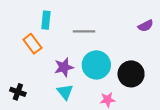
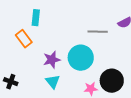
gray line: (84, 31) -> (98, 32), moved
black circle: (131, 74) -> (112, 81), moved

